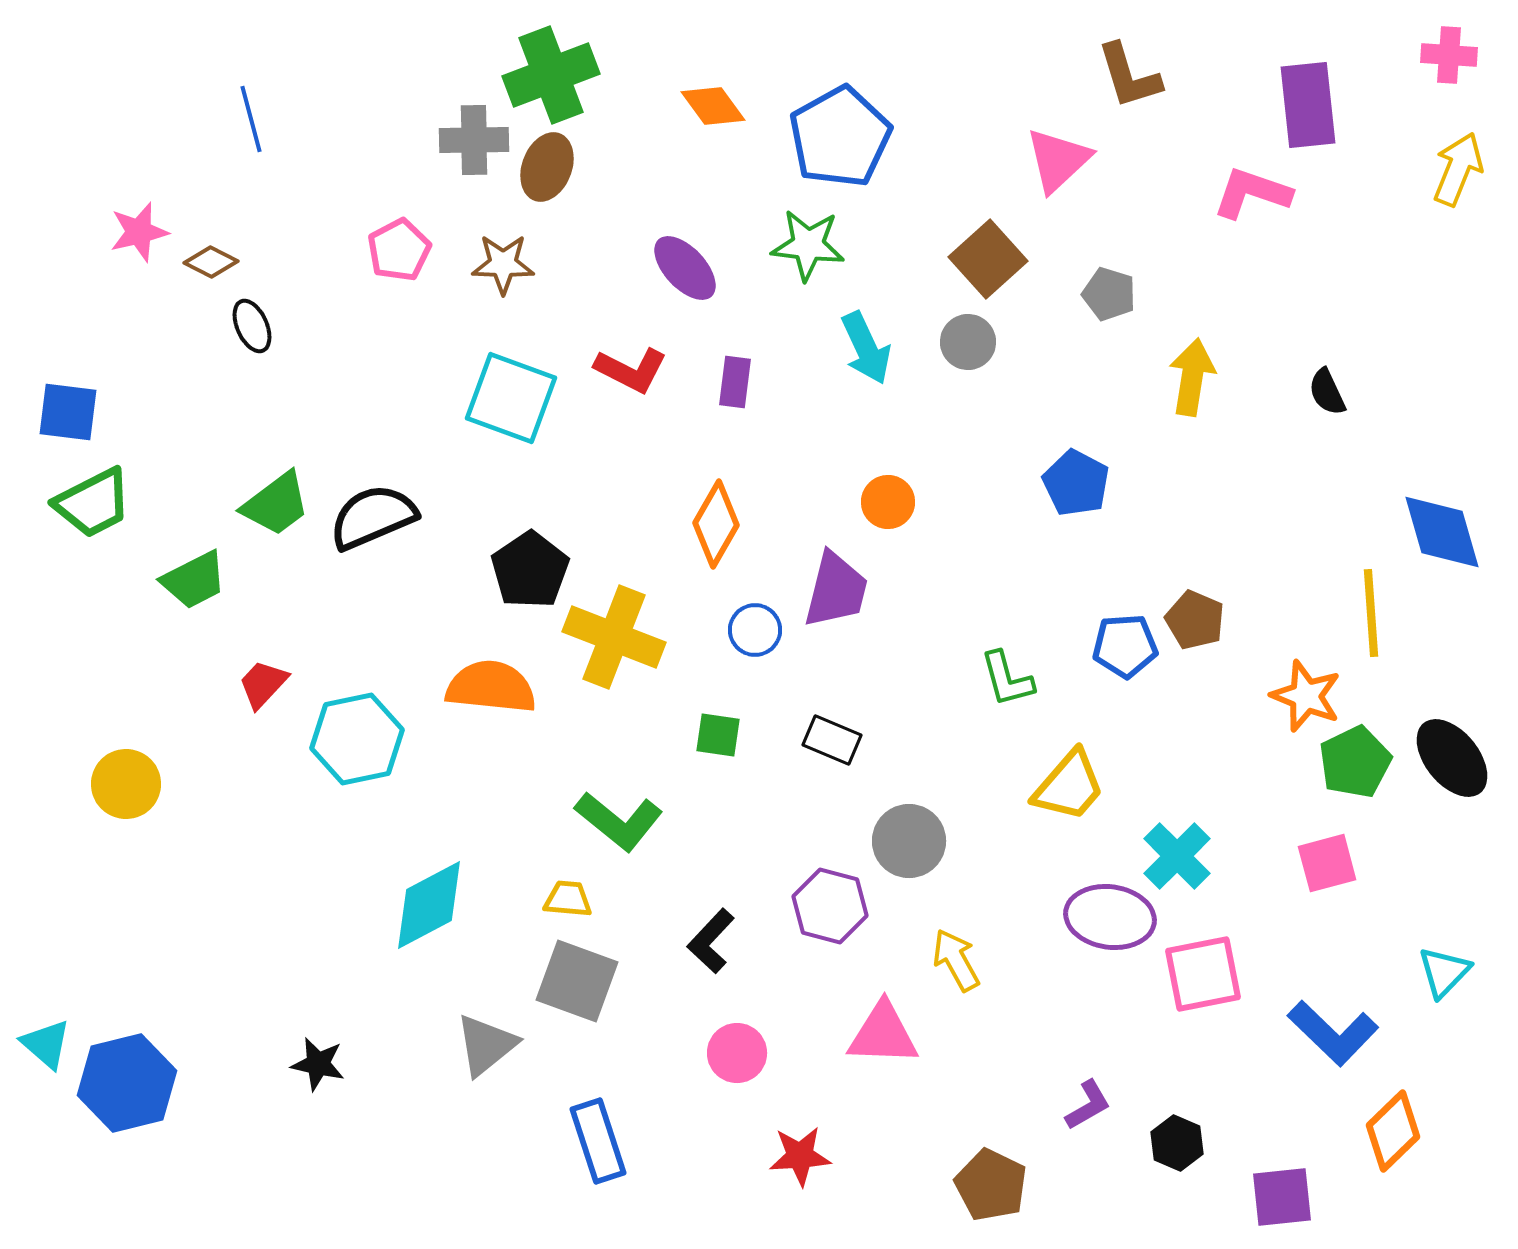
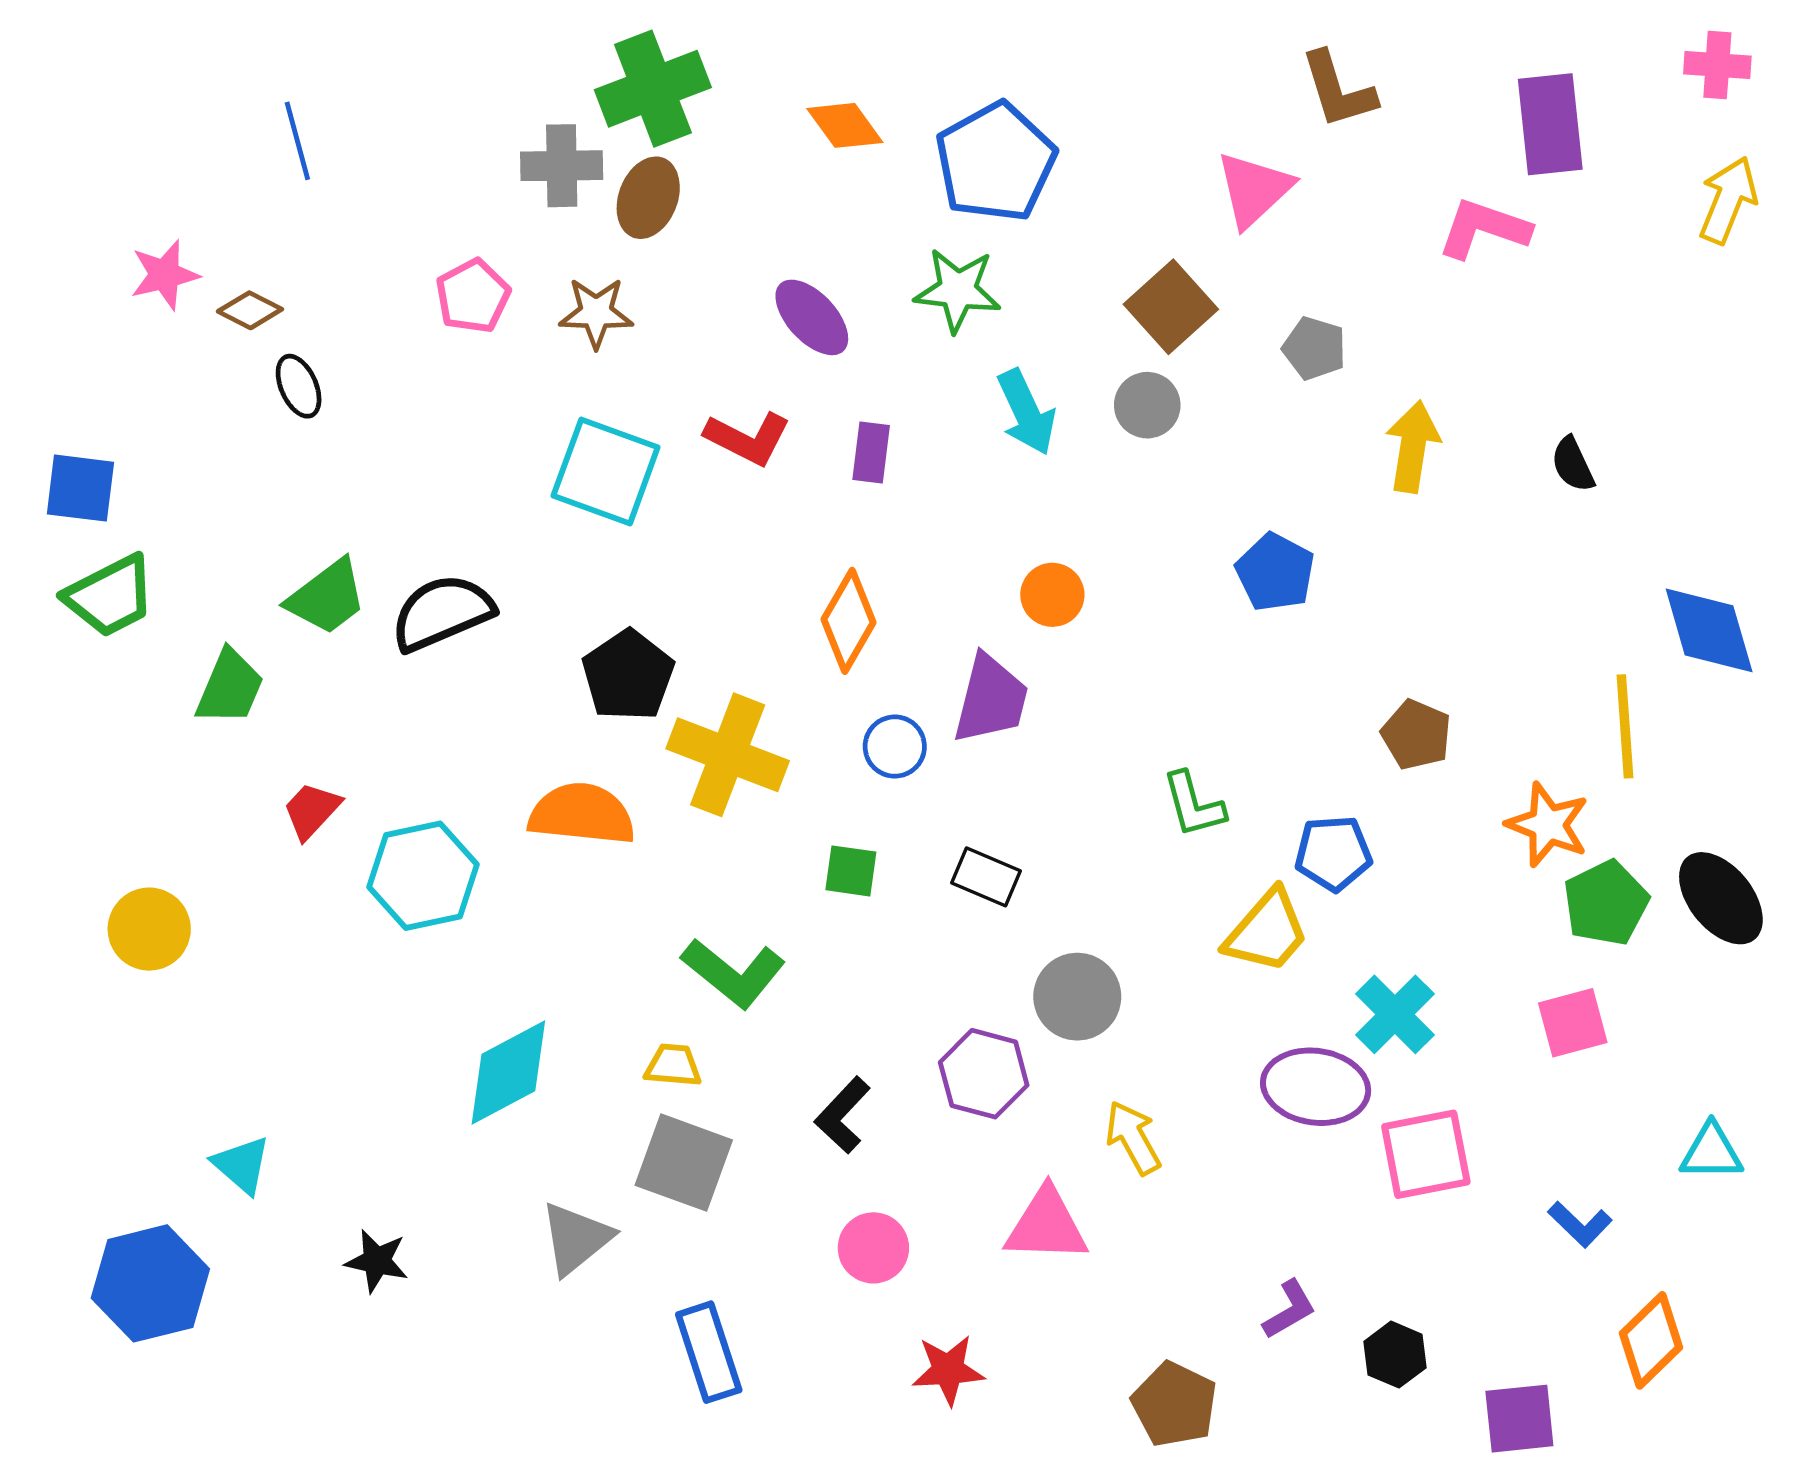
green trapezoid: (194, 580) -> (230, 687), turned -40
blue pentagon: (1125, 646) -> (1333, 853), moved
cyan triangle: (1444, 972) -> (1711, 1152), turned 46
blue L-shape: (1333, 1033) -> (1580, 1224), size x0.6
cyan triangle: (46, 1044) -> (242, 1165), moved

